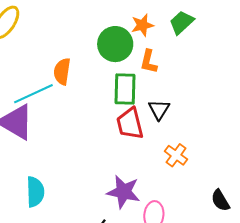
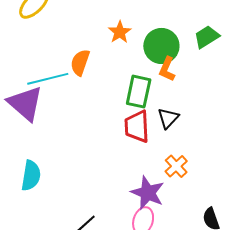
orange star: (142, 25) -> (120, 32), moved, turned -30
green circle: (115, 44) -> (161, 46), moved
purple star: (123, 192) -> (148, 193), moved

